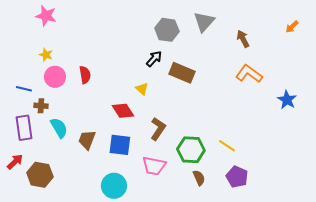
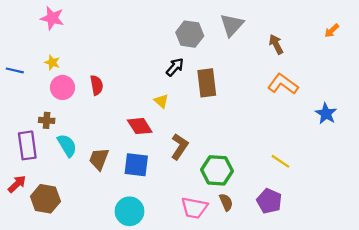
brown rectangle: (182, 73) -> (207, 83), turned 60
blue line: (24, 89) -> (15, 70), moved
yellow line: (227, 146) -> (281, 161), moved
pink trapezoid: (154, 166) -> (194, 208), moved

